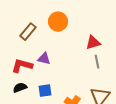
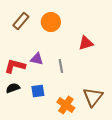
brown rectangle: (28, 32) -> (21, 21), moved
gray line: (97, 62) -> (61, 66), moved

